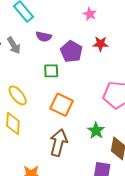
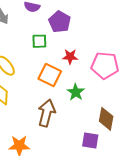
red star: (101, 44) -> (70, 57), moved
green star: (96, 131) -> (76, 92), moved

